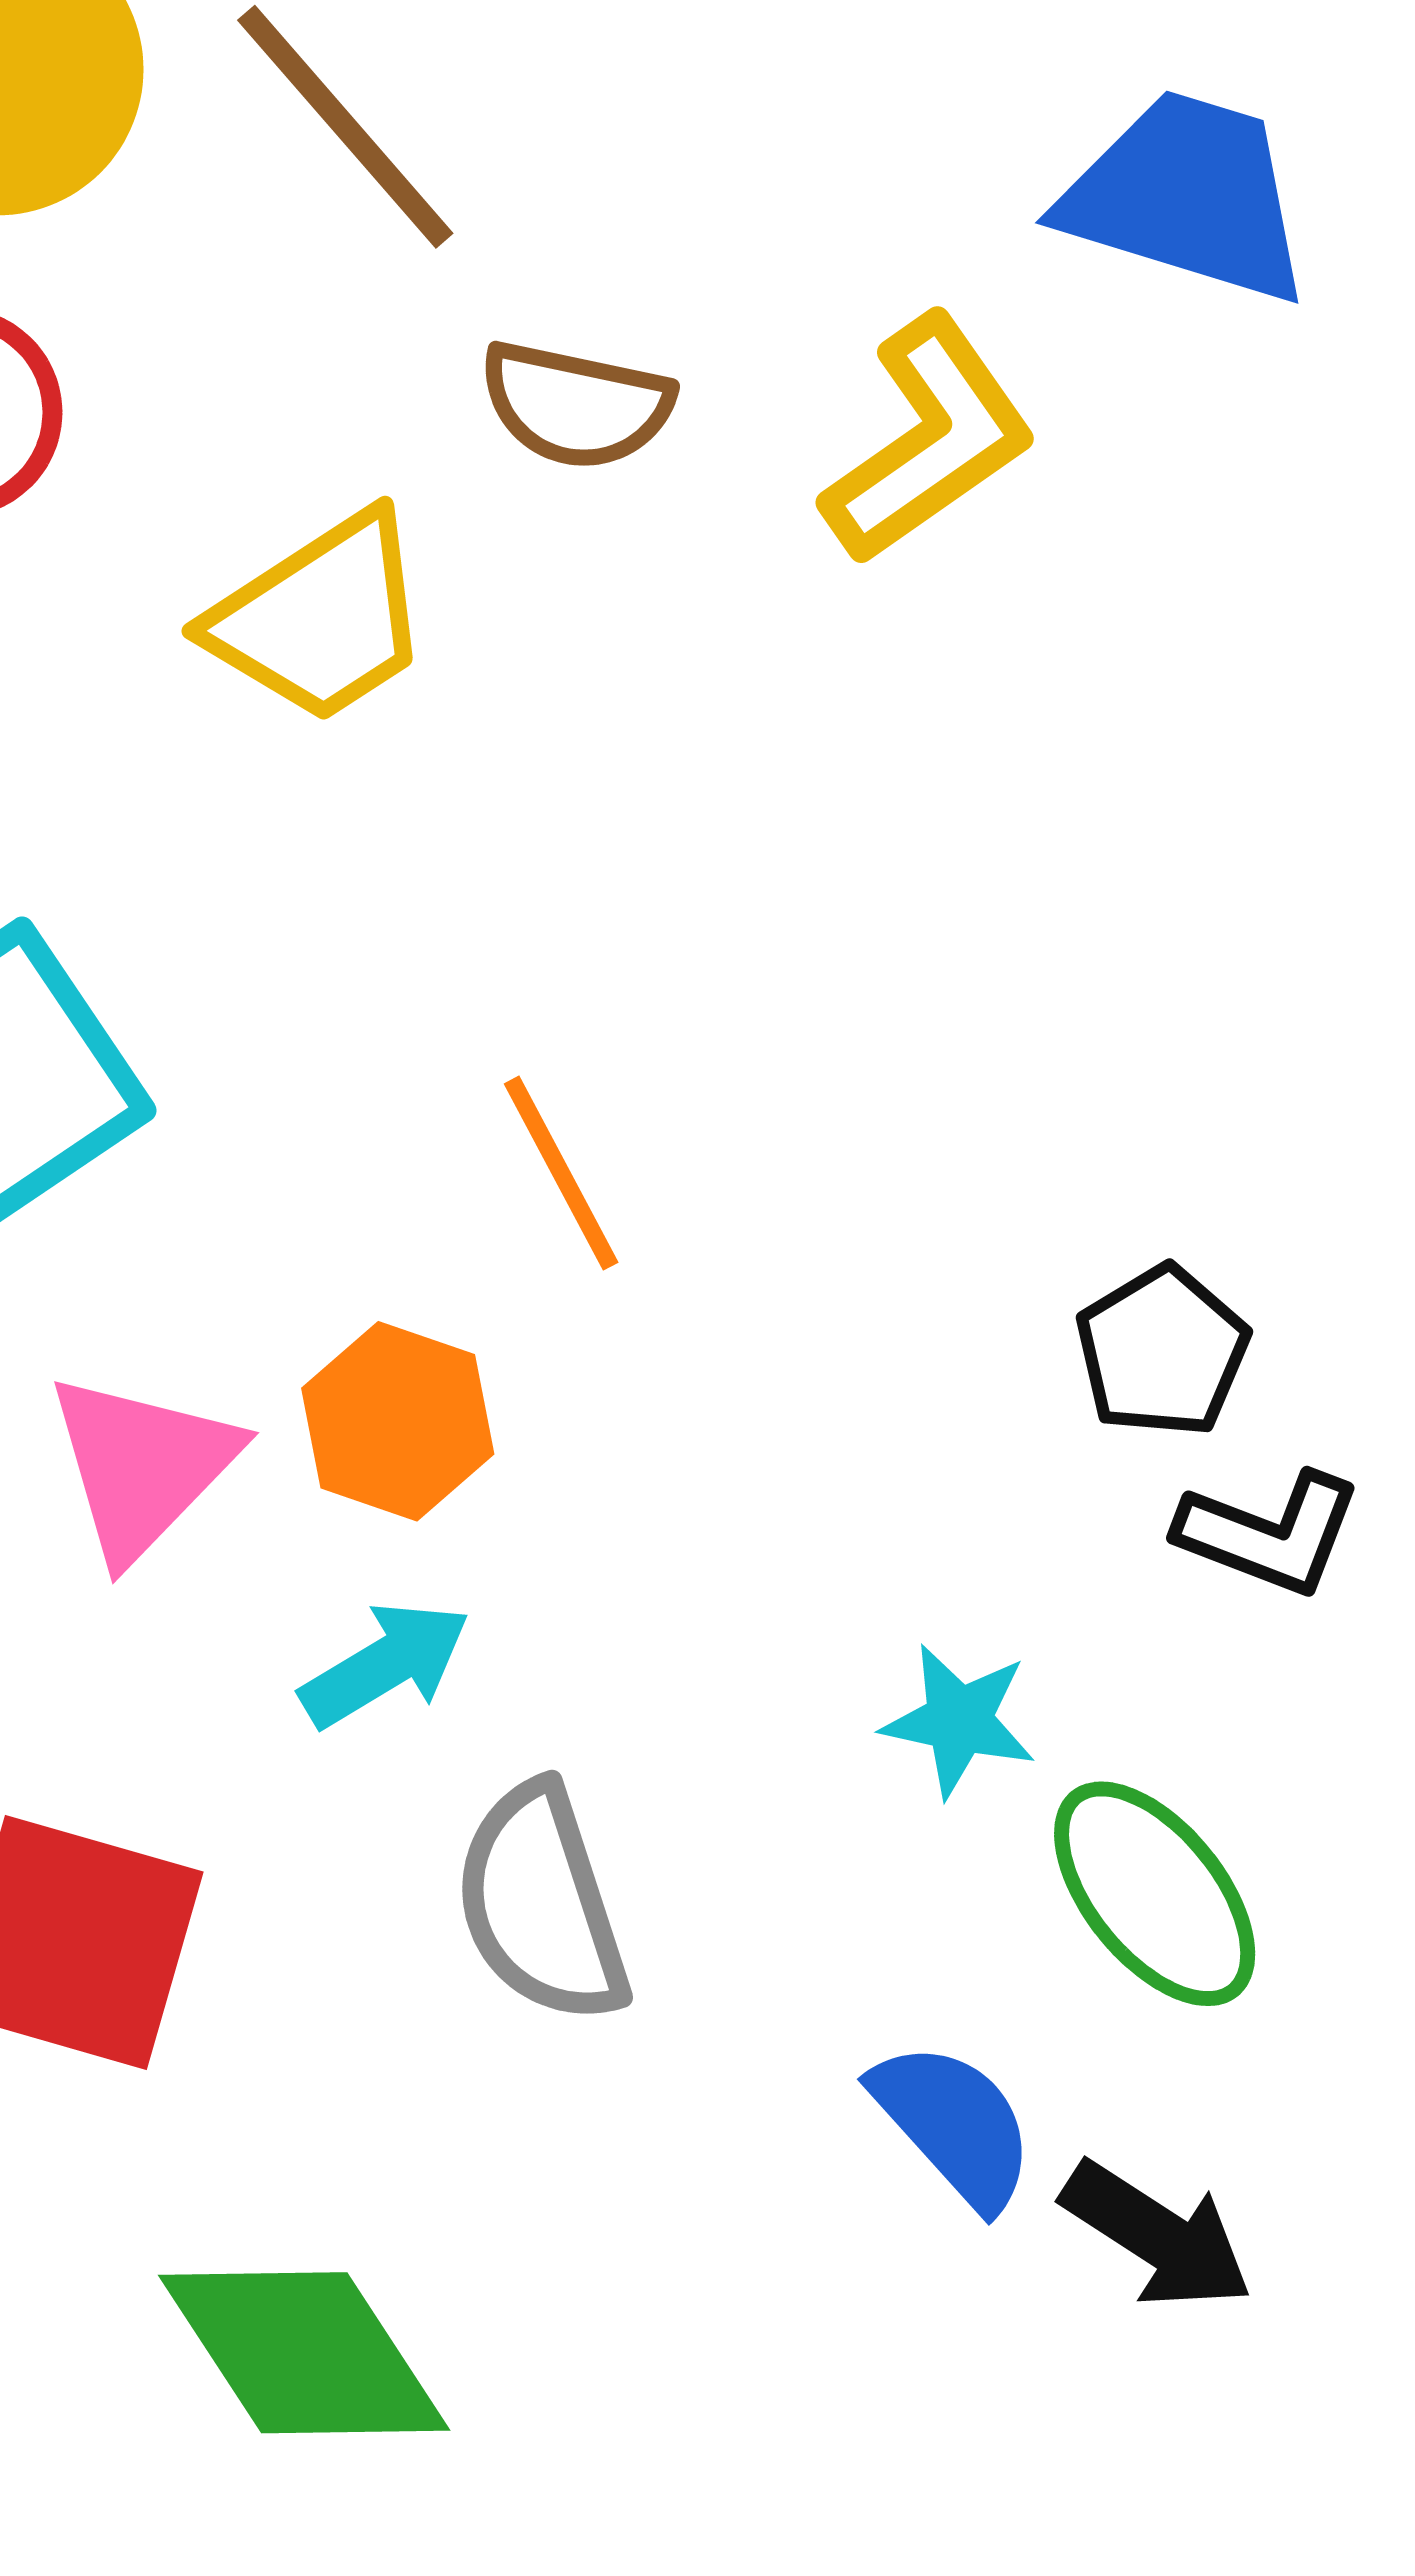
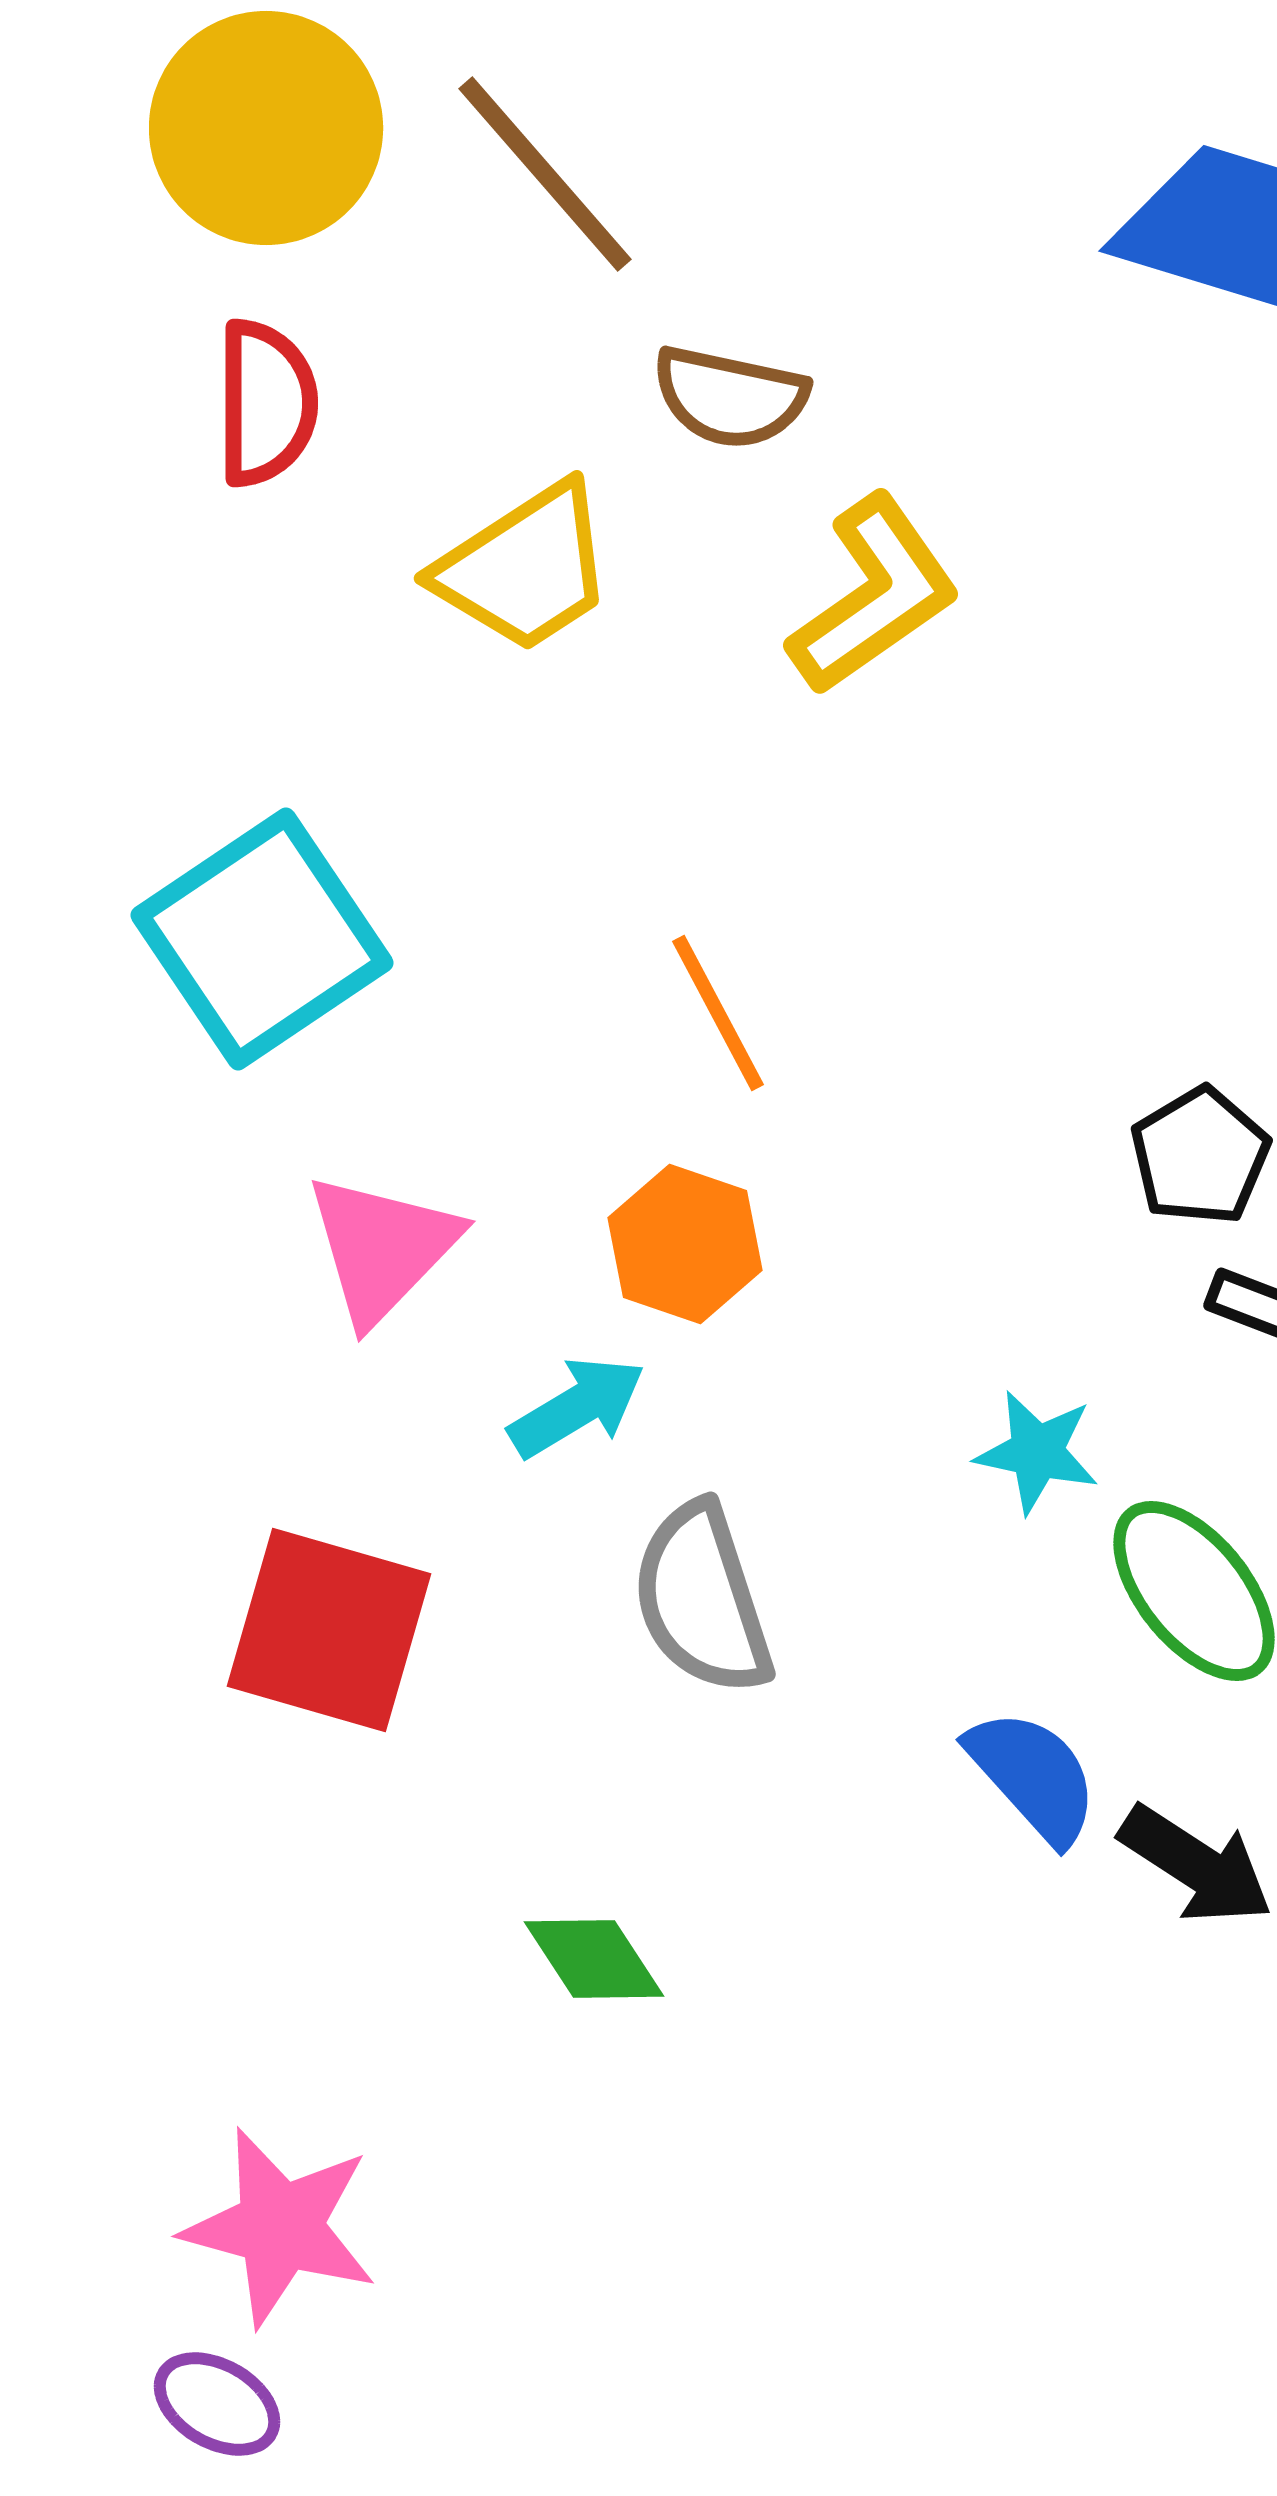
yellow L-shape: (929, 440) -> (874, 595), moved
orange hexagon: (398, 1421) -> (685, 1244), moved
green diamond: (304, 2353) -> (594, 1959), moved, size x0.6

